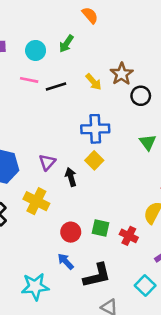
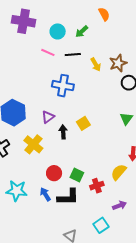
black line: (56, 87) -> (73, 55), moved
blue cross: (95, 129) -> (63, 86), moved
red cross: (129, 236) -> (97, 186), turned 32
black L-shape: (97, 276) -> (68, 197), moved
cyan star: (35, 287) -> (17, 191), moved

